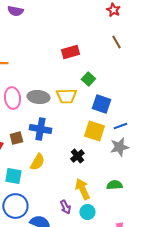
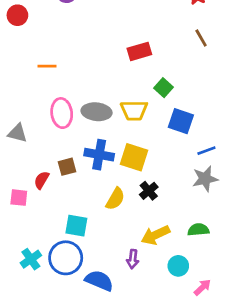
yellow square: (94, 131) -> (134, 157), moved
yellow semicircle: (37, 162) -> (115, 199), moved
cyan square: (13, 176) -> (76, 226), moved
yellow arrow: (82, 189) -> (155, 235), turned -90
purple arrow: (65, 207) -> (133, 259), turned 32
cyan circle: (87, 212) -> (178, 266), moved

